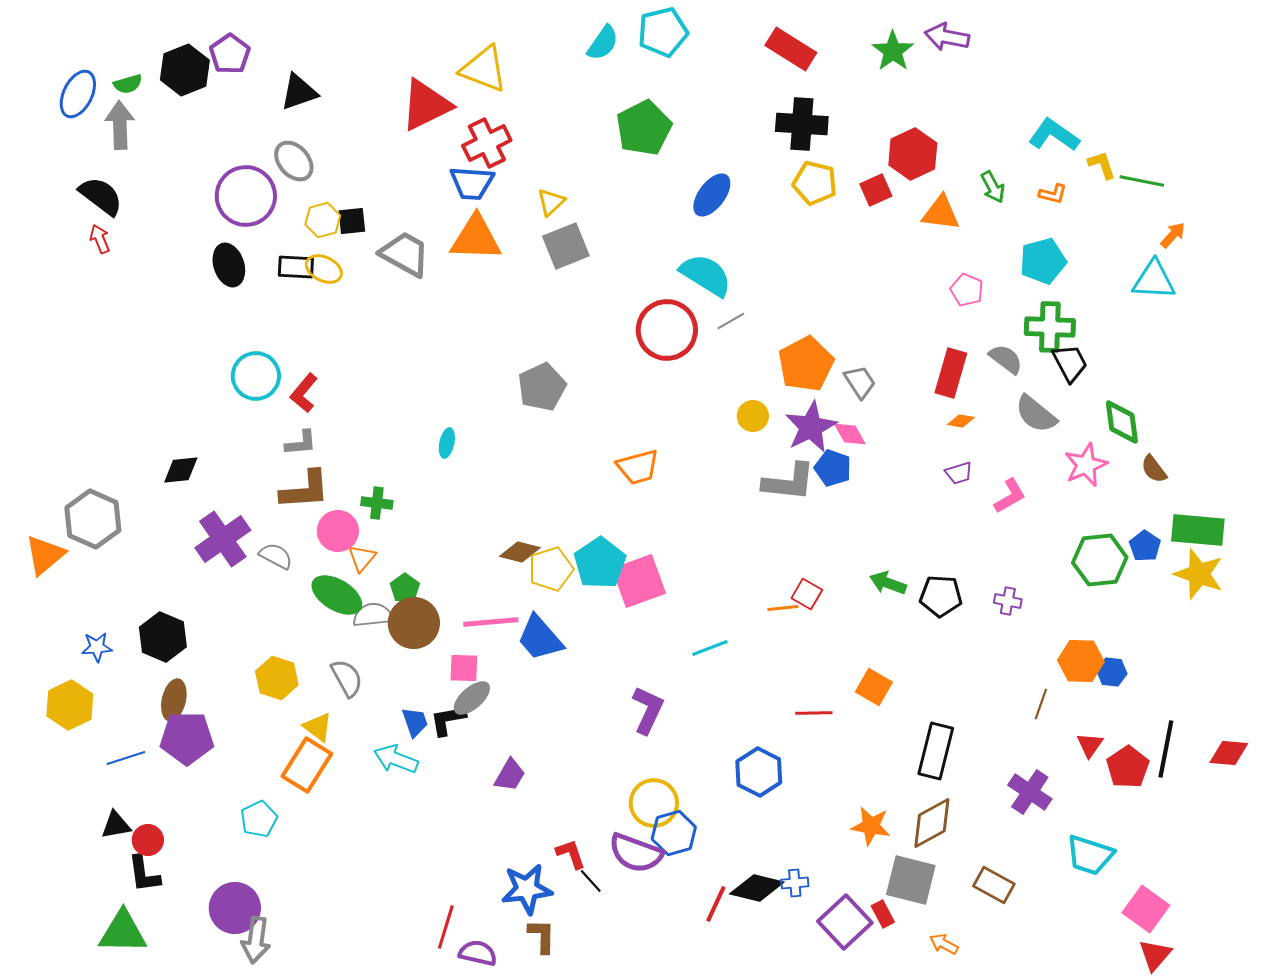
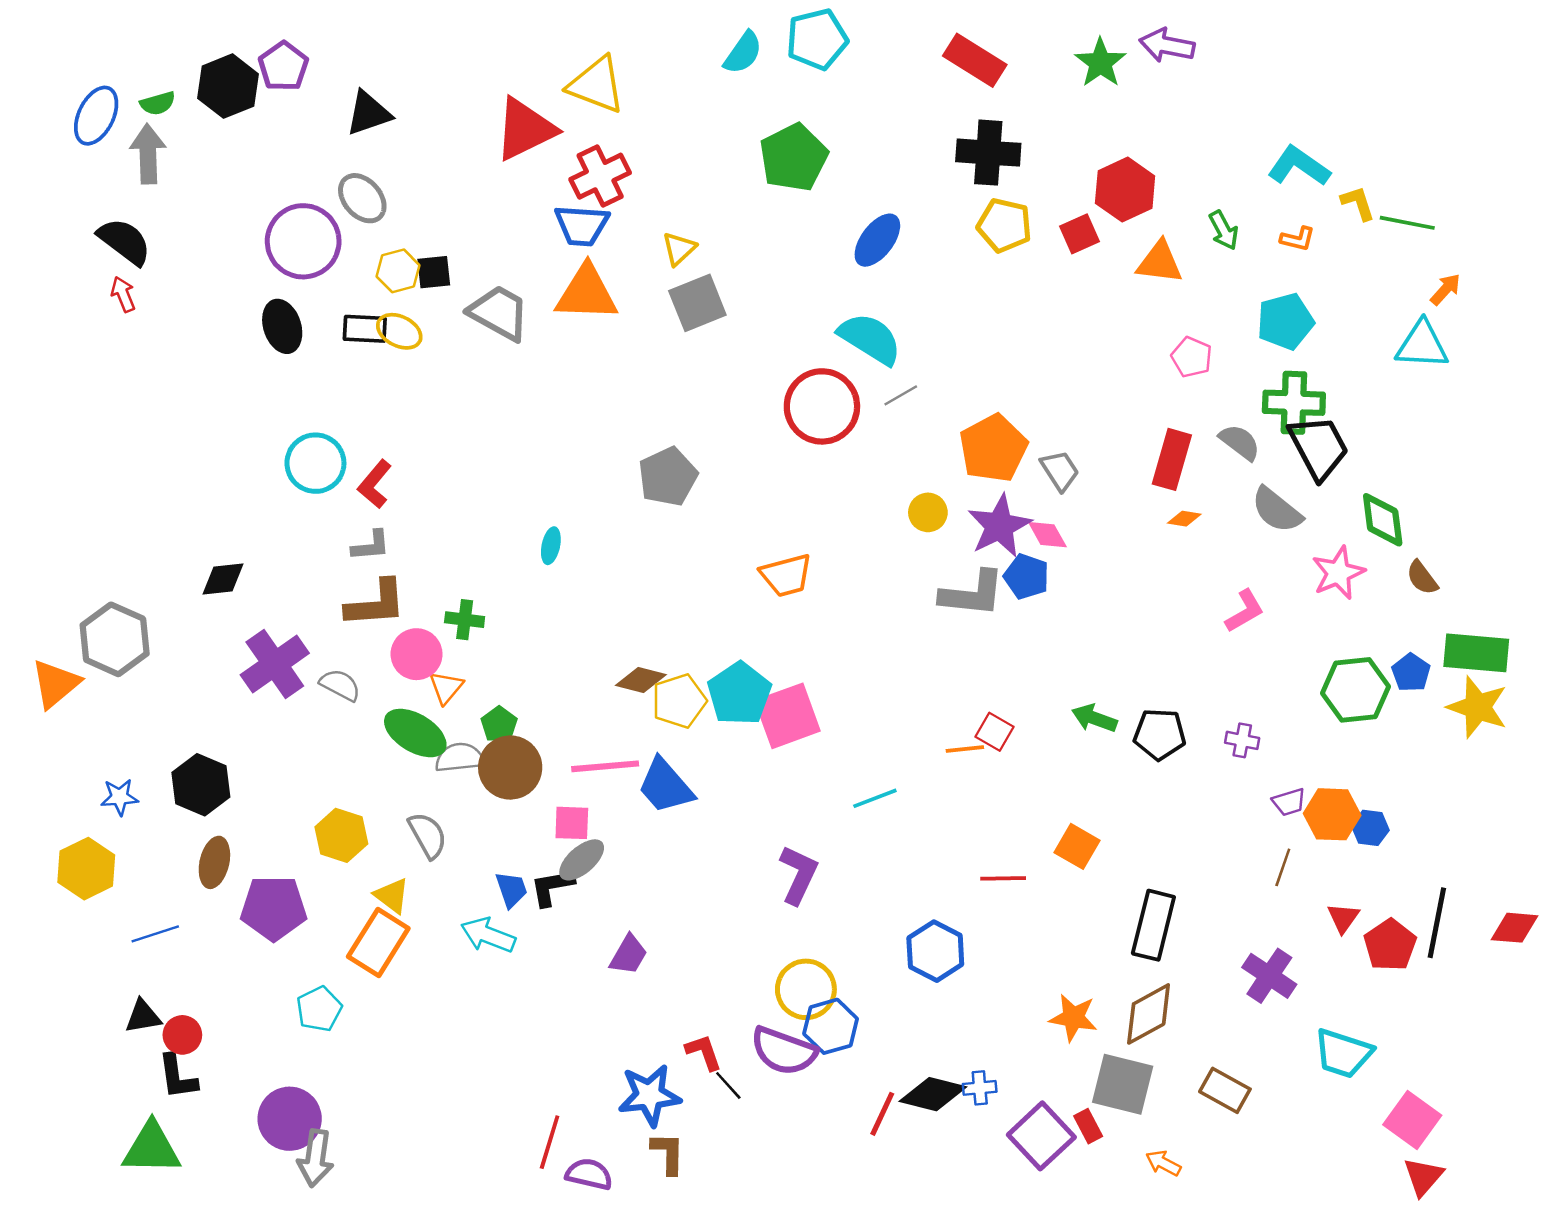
black trapezoid: (1070, 363) -> (1319, 447), size x1.4
purple trapezoid: (959, 473) -> (1289, 802), moved
purple pentagon: (187, 738) -> (274, 908), moved

